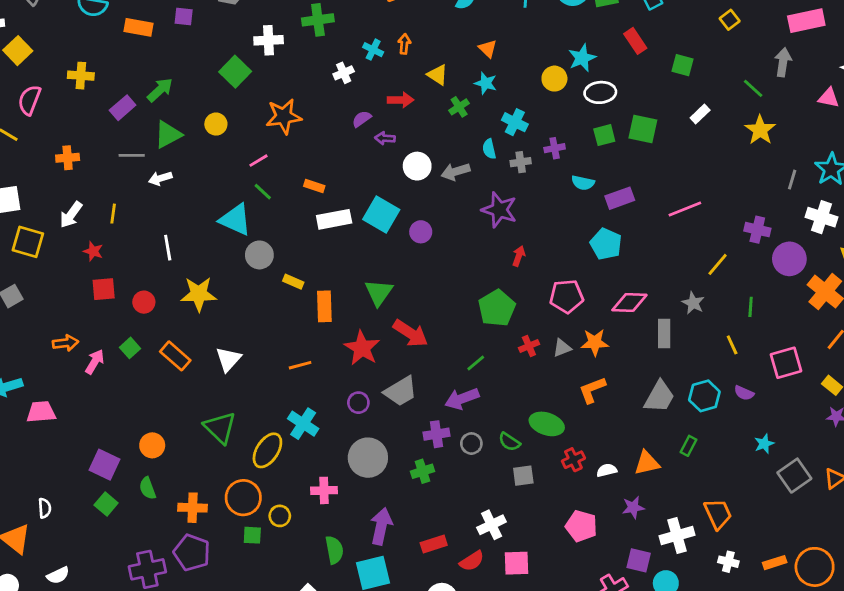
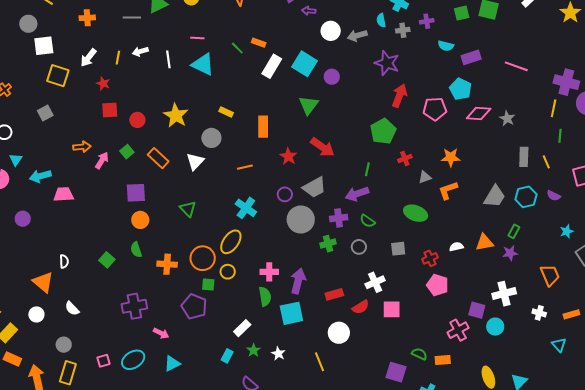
pink line: (258, 161) -> (197, 38), moved, turned 32
white arrow: (160, 178) -> (140, 51), moved
green line: (263, 192) -> (237, 48), moved
pink line: (685, 209) -> (516, 66), turned 40
white rectangle: (334, 219) -> (272, 66), turned -50
purple cross: (757, 230) -> (566, 82), size x1.4
white line: (168, 248) -> (168, 59), moved
gray circle: (259, 255) -> (211, 138), moved
red arrow: (519, 256) -> (400, 96), size x1.6
yellow line: (718, 264) -> (554, 108), moved, turned -30
yellow rectangle: (293, 282) -> (226, 112), moved
green triangle: (379, 292) -> (309, 105), moved
yellow star: (199, 294) -> (176, 115), turned 30
pink pentagon: (567, 296) -> (435, 109), moved
pink diamond: (629, 302) -> (479, 114), moved
gray star: (693, 303) -> (507, 118), moved
gray rectangle: (664, 334) -> (524, 157), moved
red star: (362, 348) -> (288, 156), size x0.7
gray triangle: (562, 348) -> (425, 177), moved
green line: (476, 363) -> (367, 169), turned -40
green triangle: (220, 428) -> (188, 209), size x0.7
green semicircle: (509, 442) -> (367, 221), moved
gray circle: (471, 444) -> (359, 247), moved
yellow ellipse: (267, 450) -> (231, 242), moved
gray circle: (368, 458) -> (301, 220), moved
red cross: (573, 460) -> (430, 258), moved
purple square: (105, 465) -> (136, 193), moved, turned -30
pink cross: (324, 490) -> (269, 272), moved
purple star: (633, 507) -> (510, 253), moved
orange trapezoid: (718, 514) -> (550, 275), moved
purple pentagon: (192, 553) -> (194, 306), moved
white semicircle: (58, 575) -> (72, 309), turned 70

